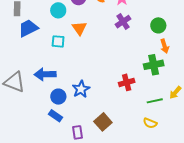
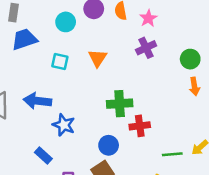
orange triangle: (79, 28) -> (98, 58), moved
green cross: (154, 65) -> (120, 104), moved
blue star: (81, 89) -> (64, 125), moved, turned -30
blue circle: (58, 97) -> (109, 145), moved

